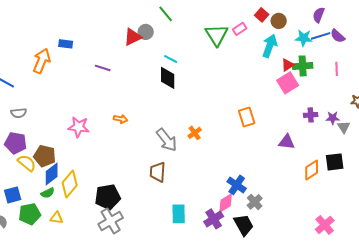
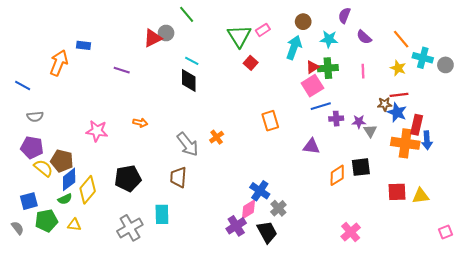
red square: (262, 15) -> (251, 63), moved
blue line: (321, 36) -> (321, 106), moved
black pentagon: (108, 197) -> (128, 178), moved
cyan rectangle: (179, 214) -> (162, 214), moved

